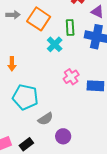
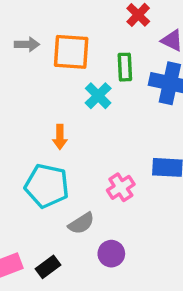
orange square: (39, 19) -> (71, 52), turned -30
orange arrow: (12, 64) -> (60, 137), moved
pink cross: (71, 77) -> (121, 187), moved

